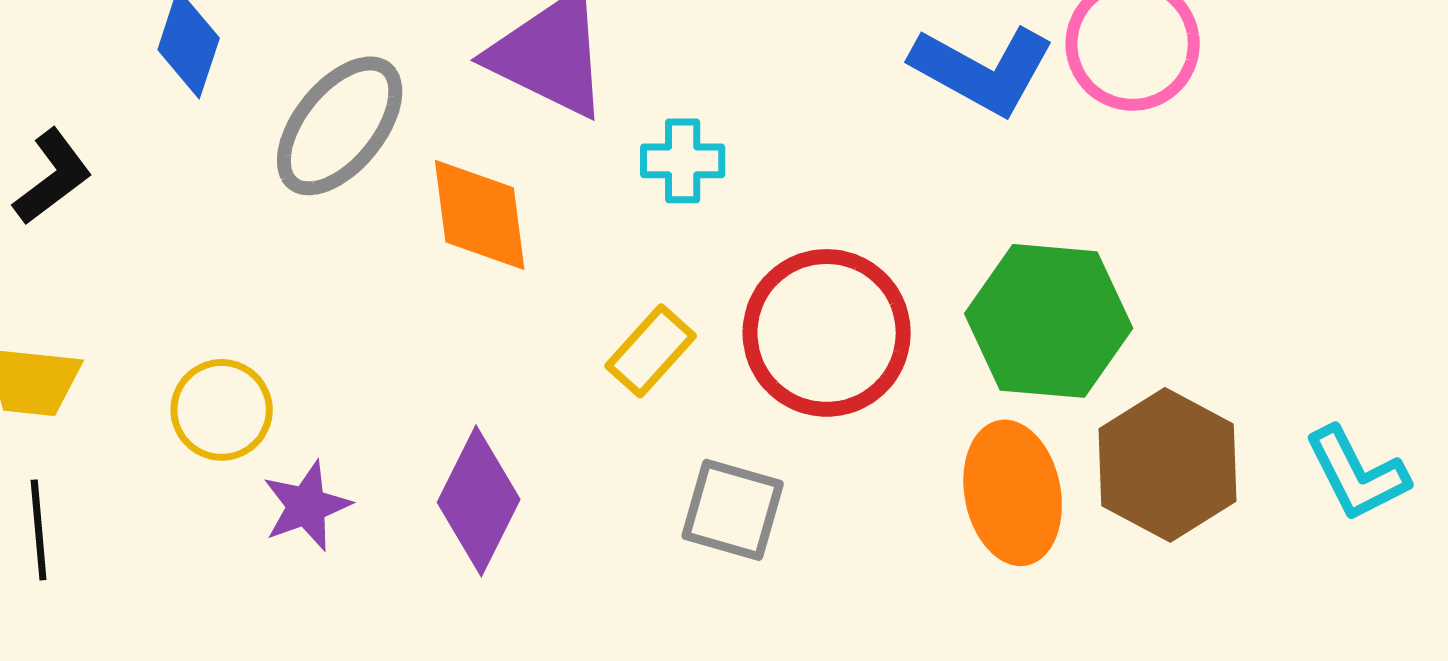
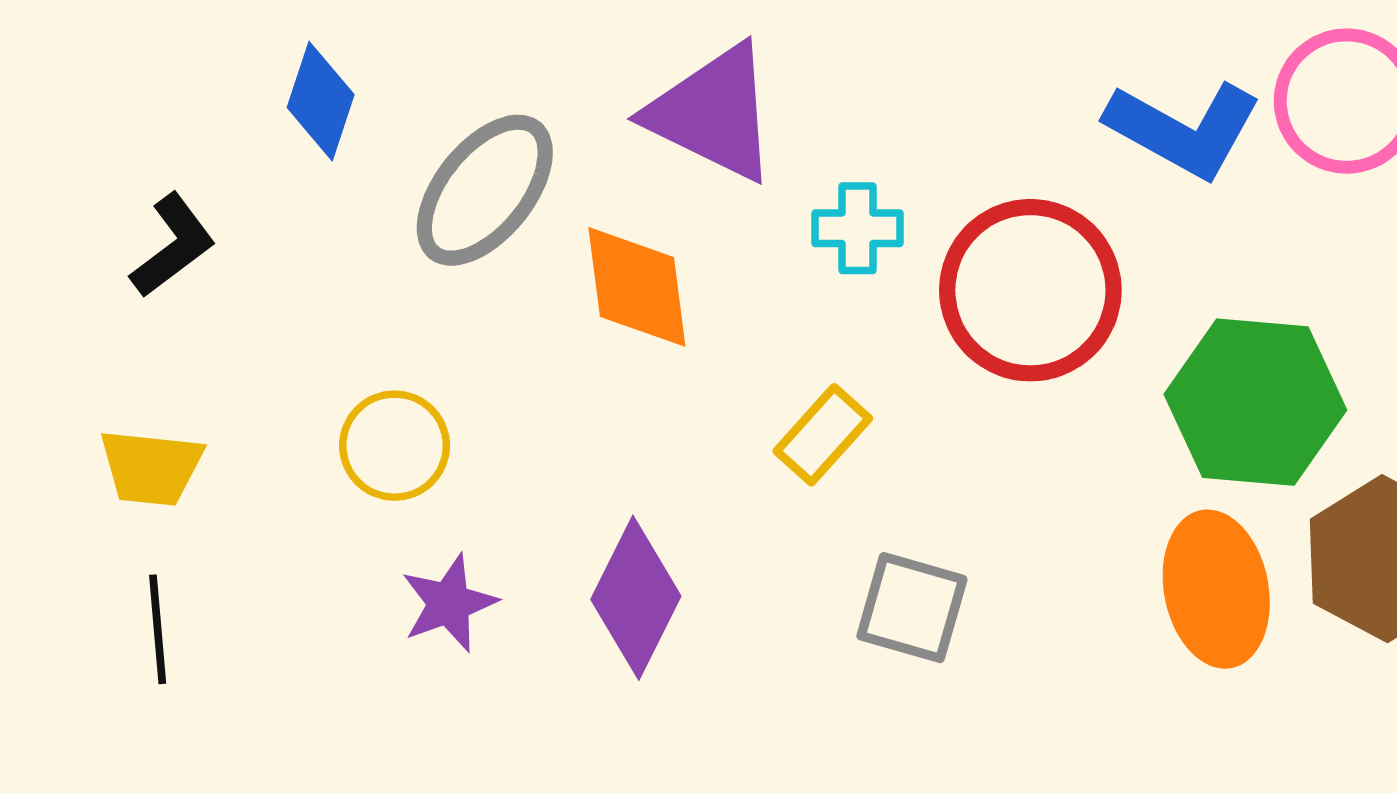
red circle: (827, 333) -> (1030, 290), moved
yellow circle: (222, 410) -> (395, 446), moved

